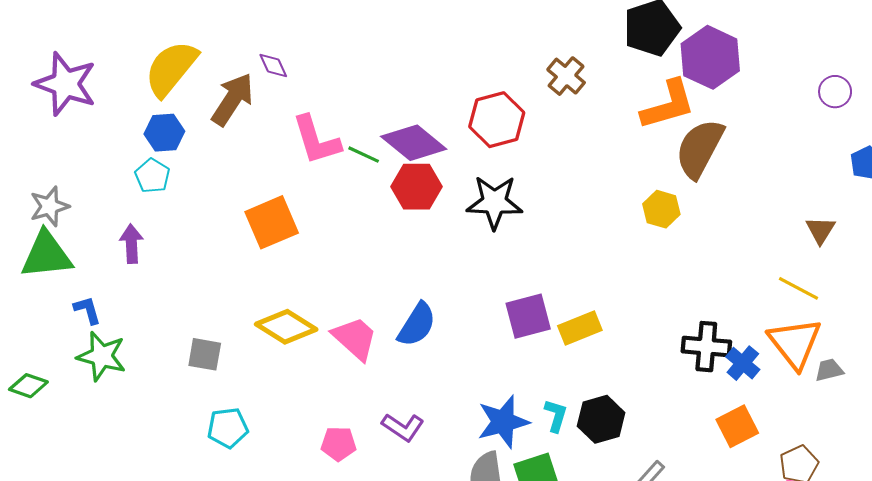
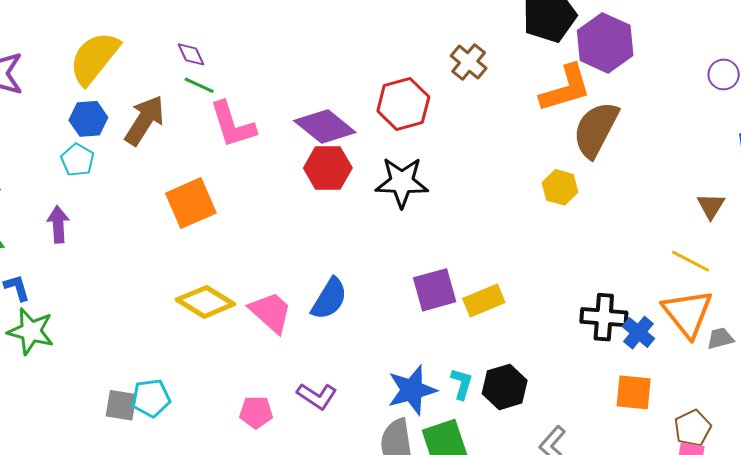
brown arrow: (233, 99) -> (145, 120), moved
green line: (364, 155) -> (199, 85), moved
gray square: (205, 354) -> (121, 405), moved
orange square: (737, 426) -> (634, 392), turned 33

